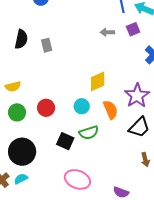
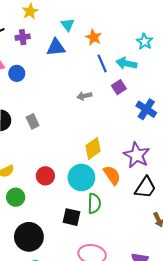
gray arrow: (107, 32) -> (84, 96), moved
cyan circle: (82, 106) -> (81, 178), size x1.6
red circle: (46, 108) -> (45, 176), moved
green semicircle: (89, 133) -> (94, 203), turned -60

